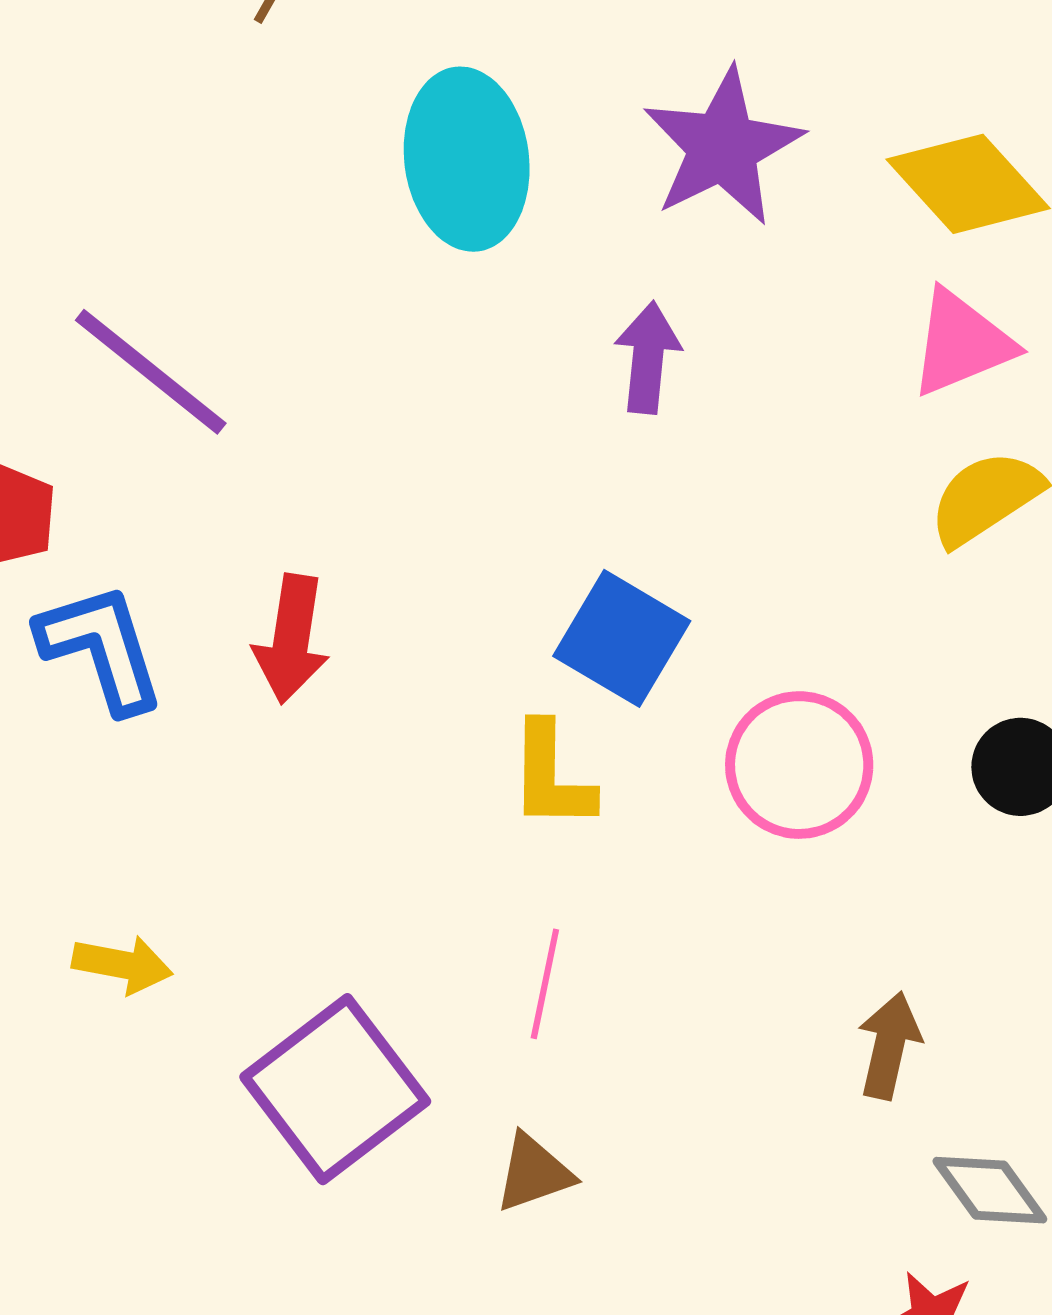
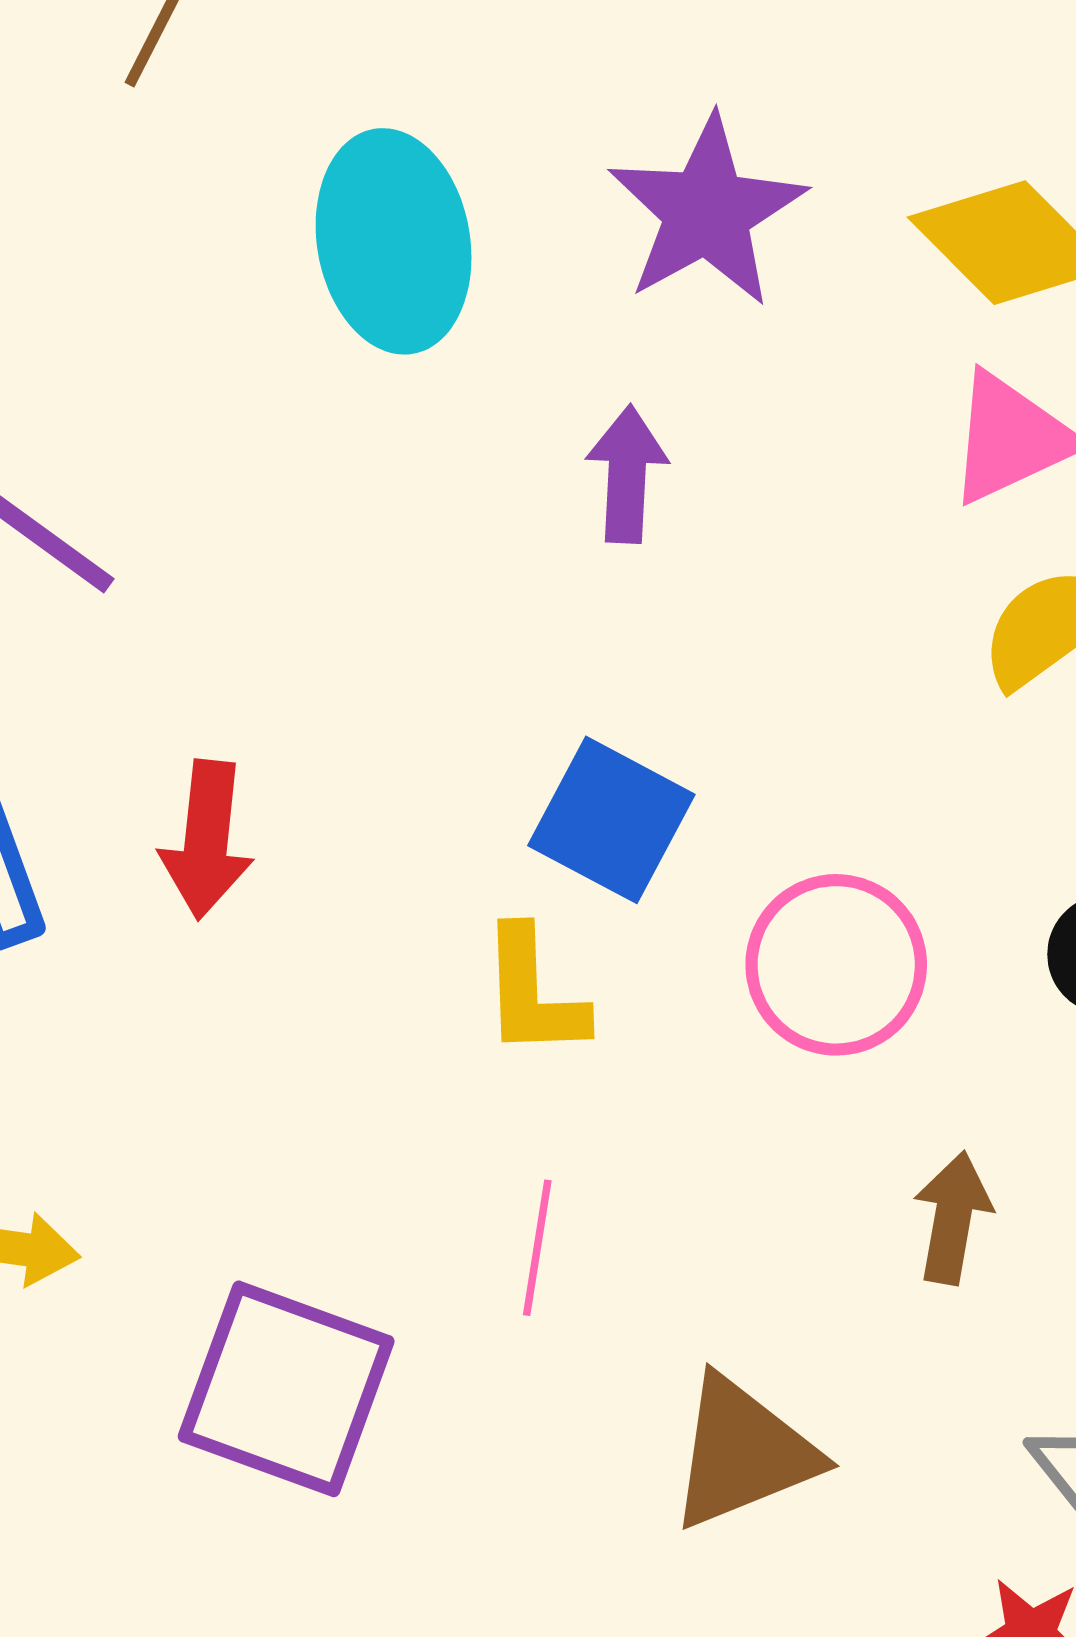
brown arrow: (889, 1045) -> (953, 1218), moved
purple square: (335, 1089) -> (286, 1389), turned -30
brown triangle: (534, 1173) -> (743, 1453), moved, size x1.6

